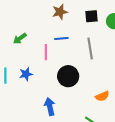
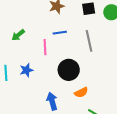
orange semicircle: (102, 96) -> (81, 92), moved

